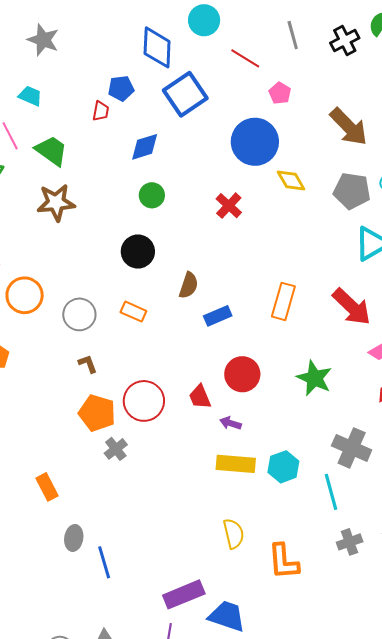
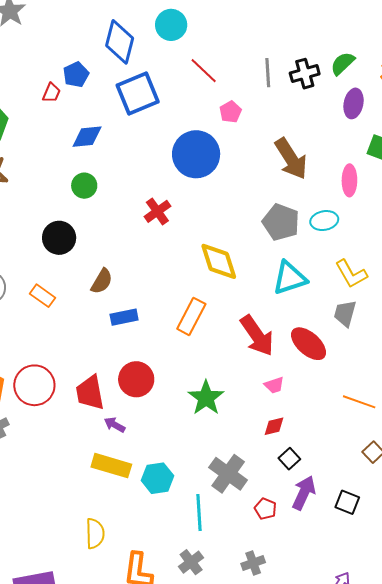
gray line: (293, 35) -> (268, 73), moved
blue pentagon: (121, 88) -> (76, 75), turned -30
yellow diamond: (291, 180) -> (219, 261), moved, size x1.4
red trapezoid: (200, 397) -> (90, 393), size x1.4
gray cross: (350, 542) -> (191, 562), moved, turned -30

